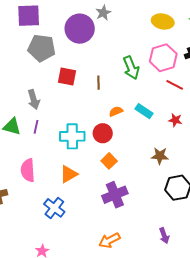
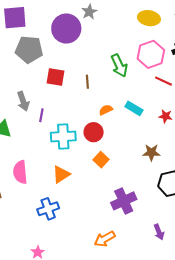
purple line: (36, 127) -> (41, 115), moved
purple cross: (115, 195) -> (124, 201), moved
blue cross: (54, 208) -> (48, 209), turned 35

